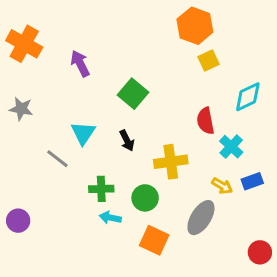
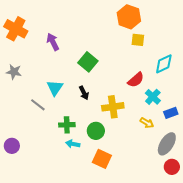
yellow square: (209, 60) -> (138, 40), turned 32
red semicircle: (205, 121) -> (136, 80), turned -120
blue rectangle: (252, 181) -> (171, 113), moved
gray ellipse: (201, 218) -> (167, 144), moved

